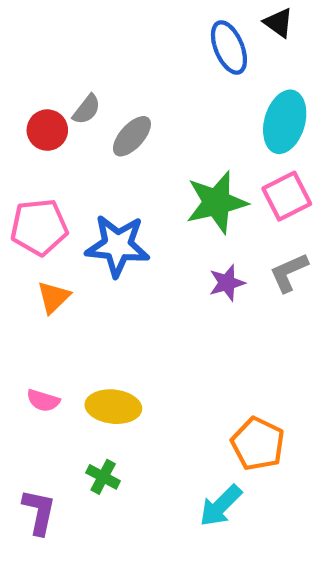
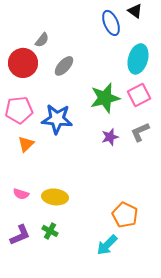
gray semicircle: (87, 109) -> (42, 40), moved
red circle: (47, 130) -> (23, 63), size x1.5
purple L-shape: (39, 512) -> (20, 235), moved, turned 55

